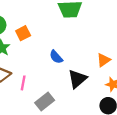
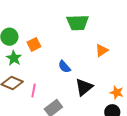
orange triangle: (104, 60) -> (102, 50), moved

